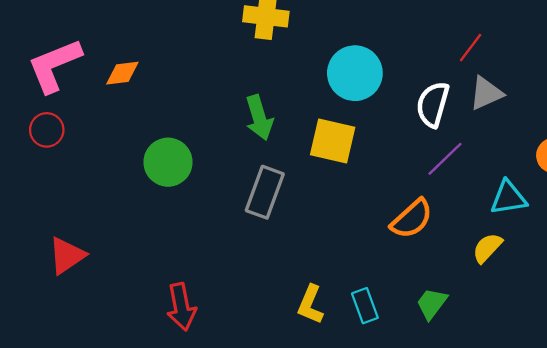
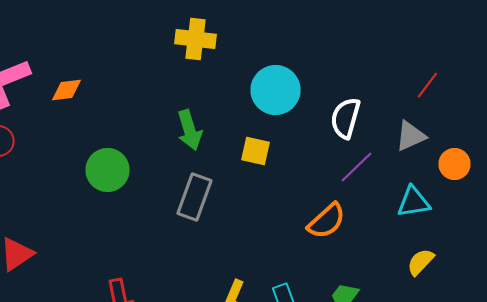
red line: (471, 48) -> (428, 85), moved
gray triangle: (486, 93) -> (410, 136), moved
yellow square: (333, 141) -> (256, 151), size x0.7
yellow semicircle: (487, 248) -> (420, 262), moved

